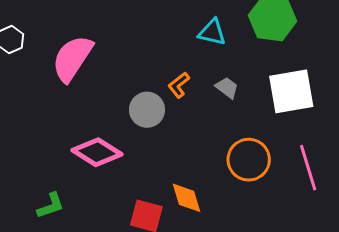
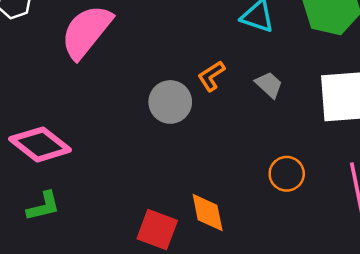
pink diamond: (97, 152) -> (40, 144), moved
orange circle: (249, 160) -> (287, 174), size x0.7

